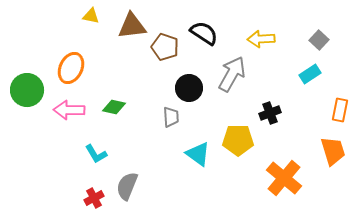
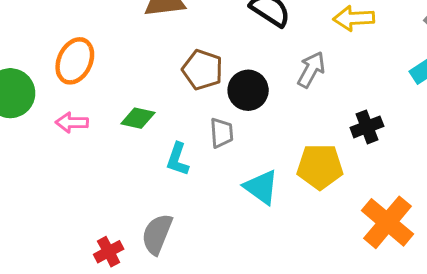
brown pentagon: (165, 47) -> (203, 70), moved
gray arrow: (232, 74) -> (311, 70), size x0.7
pink arrow: (69, 110) -> (72, 123), size x0.7
cyan L-shape: (96, 154) -> (178, 159), moved, turned 50

